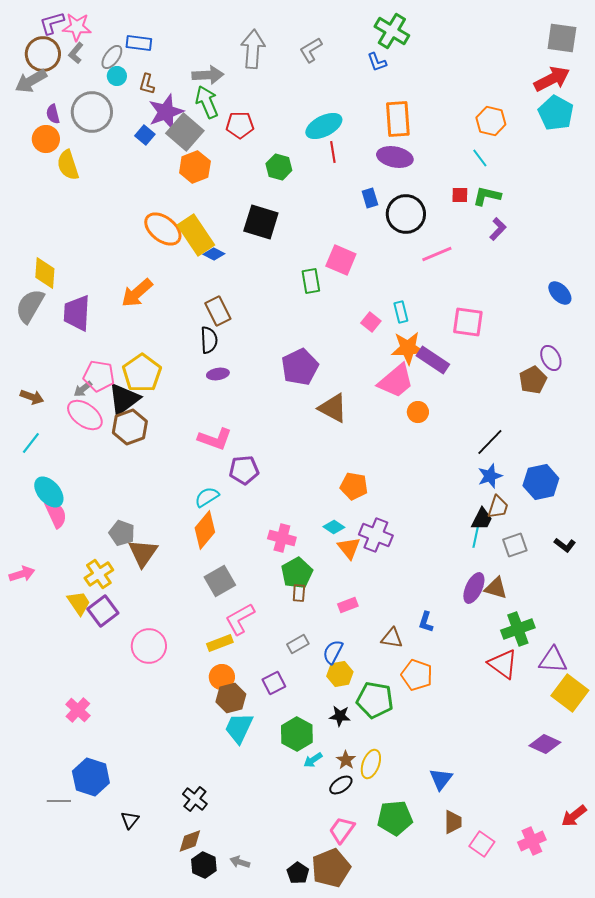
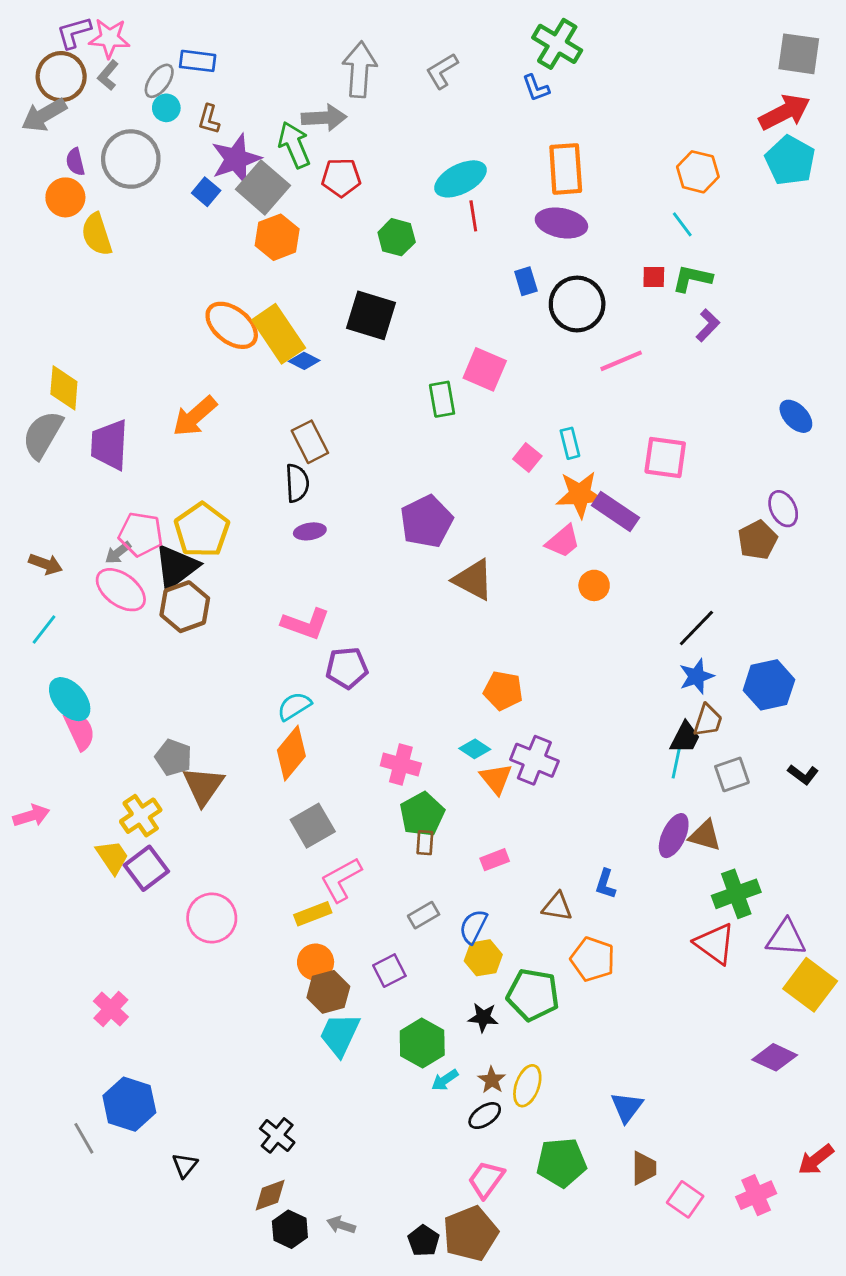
gray arrow: (208, 75) -> (324, 118), moved
pink trapezoid: (396, 381) -> (563, 541), size x0.7
gray line: (59, 801) -> (84, 1138), turned 60

